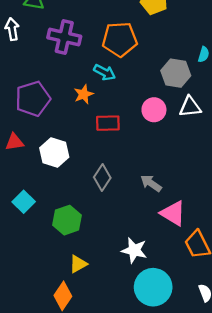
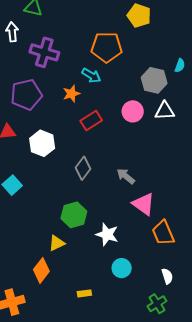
purple cross: (64, 37) -> (44, 52), moved
red rectangle: (108, 123) -> (91, 121), turned -35
green hexagon: (67, 220) -> (74, 215), moved
cyan circle: (153, 287) -> (122, 268), size x0.6

